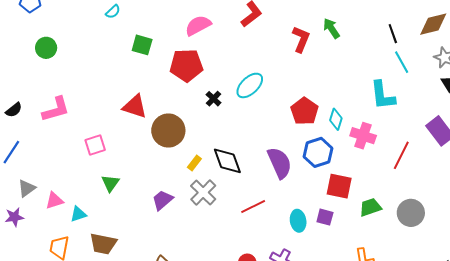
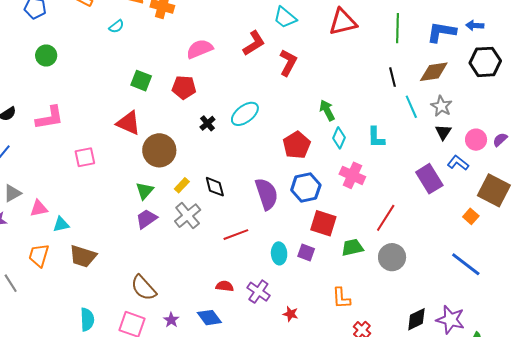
green arrow: (331, 28) -> (327, 110), moved
red L-shape: (301, 39) -> (288, 63), moved
green square: (142, 45) -> (141, 81), moved
cyan line: (402, 62) -> (411, 107), moved
red pentagon: (186, 65) -> (184, 87), size x0.7
cyan L-shape: (383, 95) -> (376, 137), size x0.7
cyan diamond: (336, 119) -> (339, 138), moved
red line: (401, 155) -> (386, 218), moved
black diamond: (227, 161) -> (215, 187), size x0.7
green triangle: (110, 183) -> (145, 191), moved

